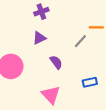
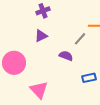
purple semicircle: (56, 62) -> (66, 56), moved, turned -32
pink triangle: (51, 95) -> (39, 90), moved

